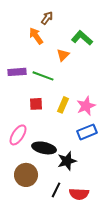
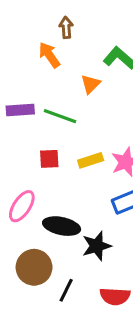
brown arrow: (47, 18) -> (66, 27), turned -40
yellow rectangle: (63, 105) -> (91, 160), turned 49
black line: (56, 190) -> (66, 290), moved

